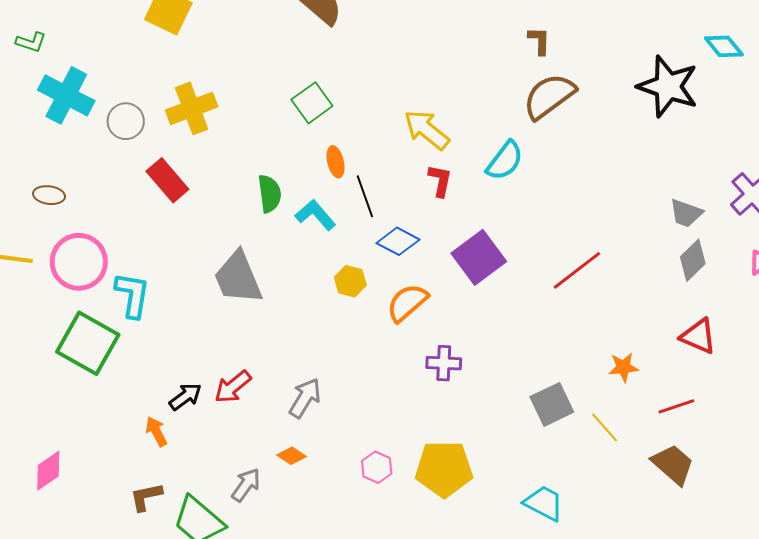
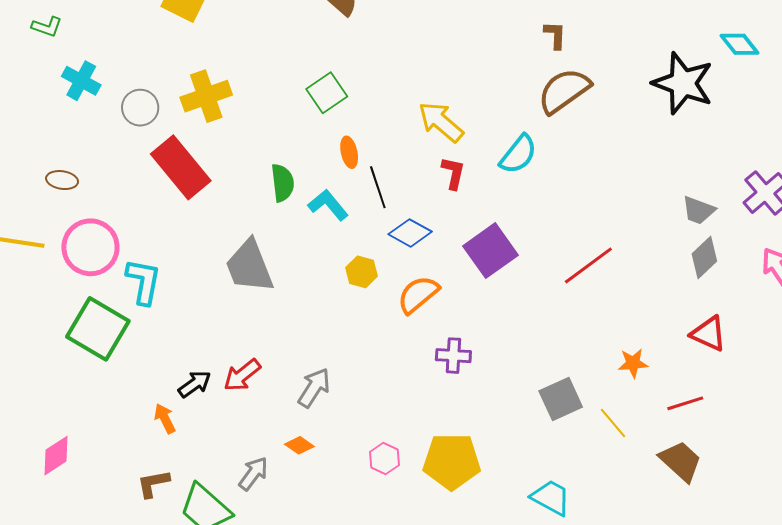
cyan cross: (66, 95) -> (81, 81), size x0.7
red rectangle: (167, 180) -> (181, 167), size x1.4

